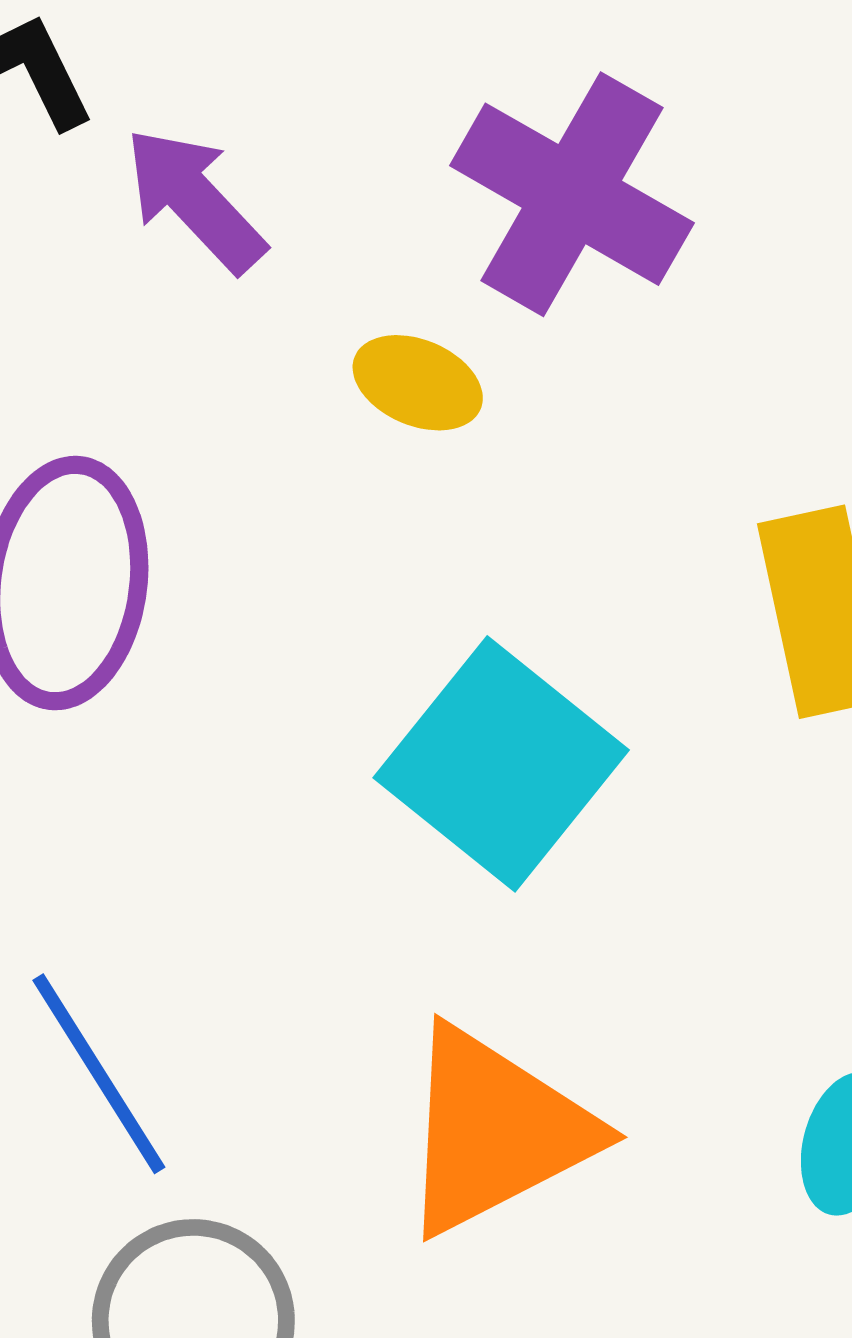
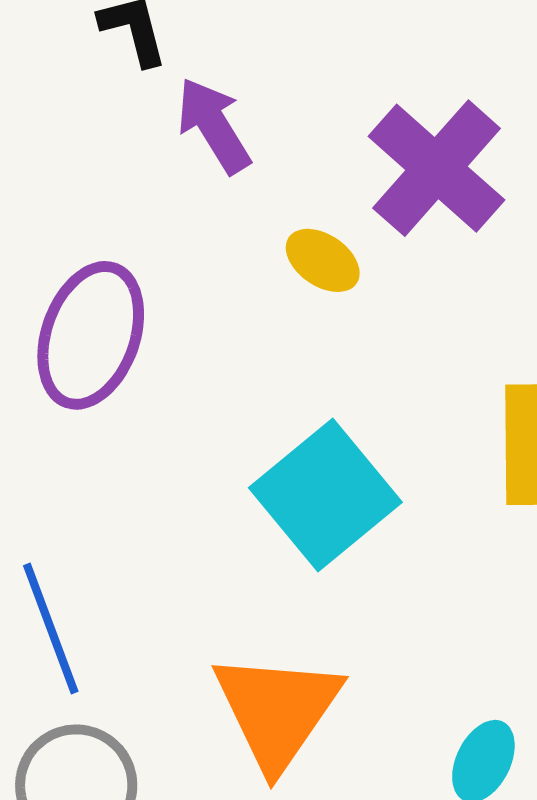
orange triangle: (495, 1131) -> (277, 710), turned -40

